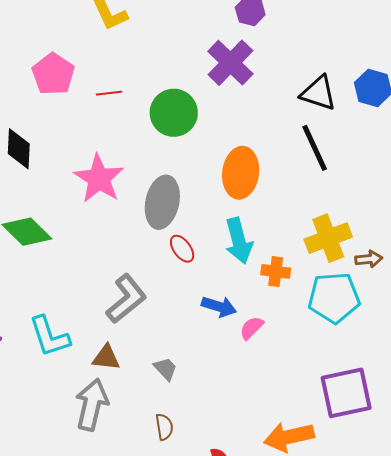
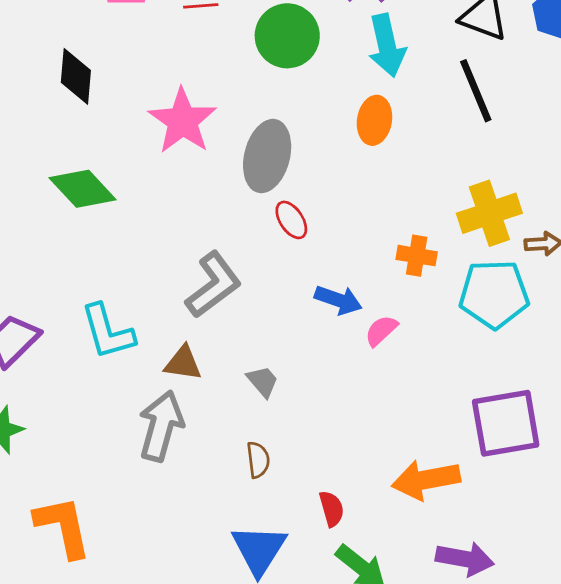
orange ellipse: (241, 173) -> (374, 120), size x0.7
cyan arrow: (239, 241) -> (387, 45), moved

